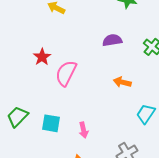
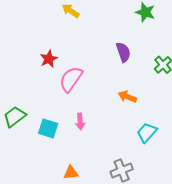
purple semicircle: (112, 40) -> (123, 52), turned 72
pink arrow: (84, 130) -> (80, 122), moved

